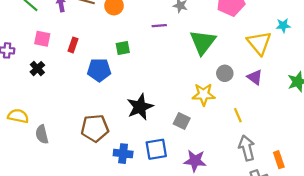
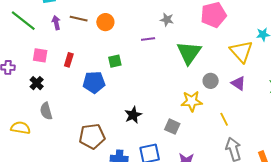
black star: (140, 107) -> (133, 115), size x0.7
gray semicircle: (42, 134) -> (46, 111), moved

